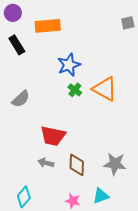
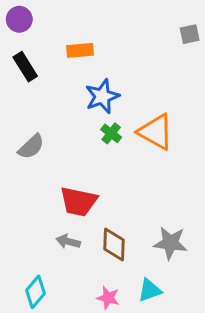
orange rectangle: (48, 26) -> (80, 50), moved, size x0.7

